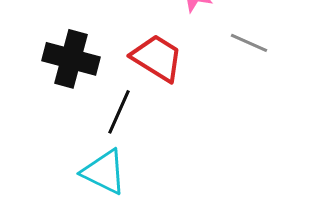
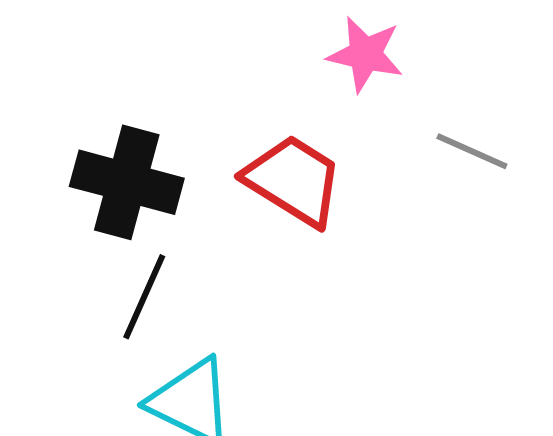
black line: (119, 112) -> (144, 297), moved

